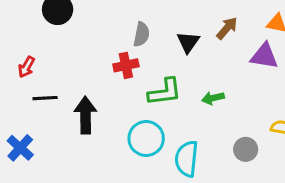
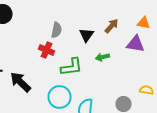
red cross: (126, 65) -> (46, 50), turned 35
green arrow: (213, 98) -> (102, 57), moved
black arrow: (86, 115) -> (20, 82), turned -45

